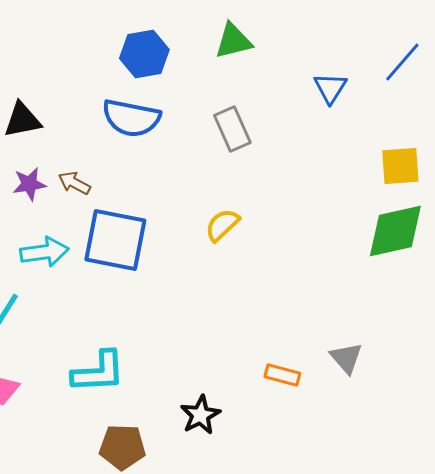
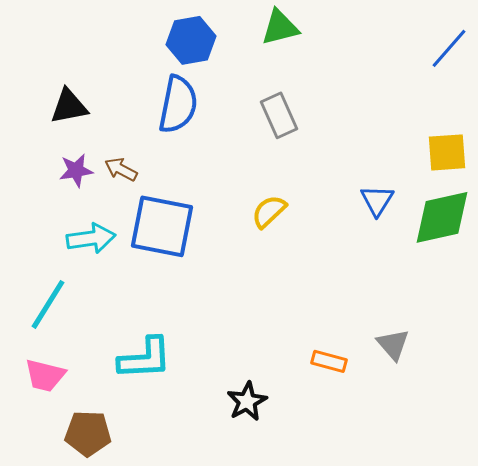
blue triangle: (330, 88) -> (377, 200), moved
blue semicircle: (131, 118) -> (178, 104), turned -90
brown pentagon: (122, 447) -> (88, 433), moved

